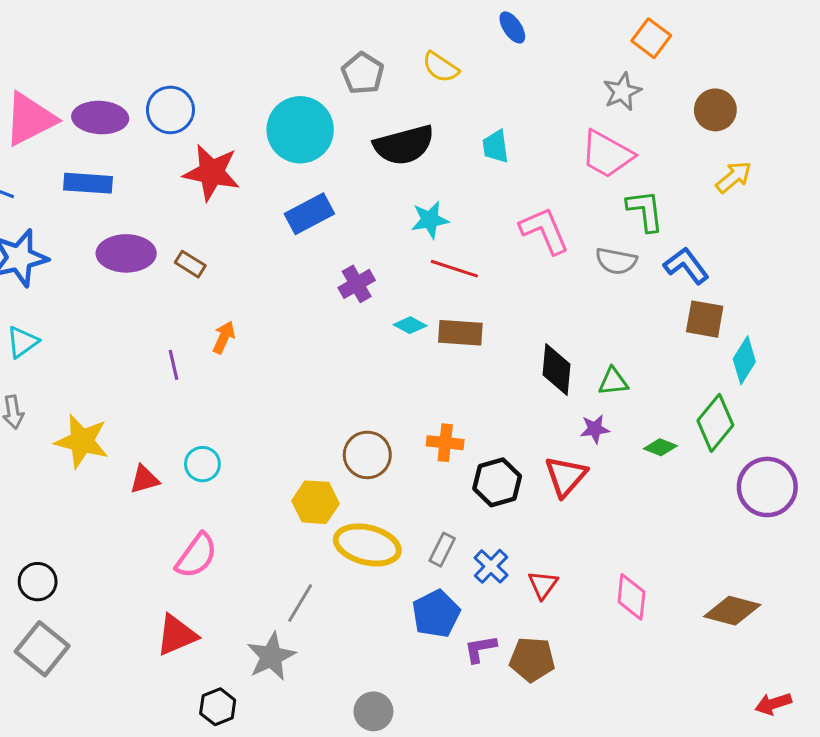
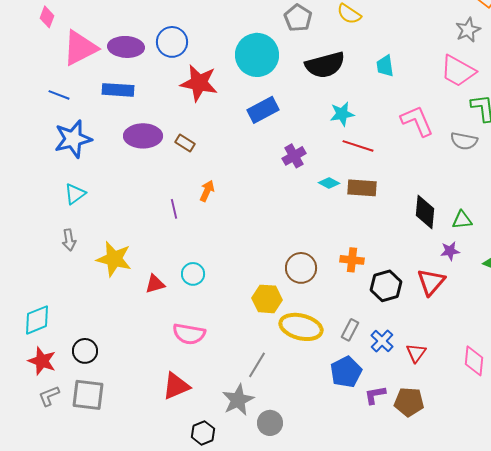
pink semicircle: (196, 556) -> (189, 334), turned 64
gray square: (42, 649) -> (88, 395), turned -32
gray circle: (373, 711) -> (270, 423), moved

